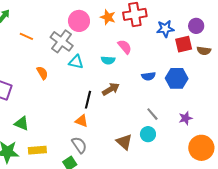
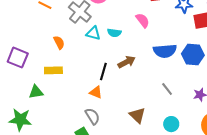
cyan semicircle: (108, 60) -> (114, 33), moved
blue semicircle: (148, 76) -> (165, 51), size x1.6
green triangle: (22, 123) -> (36, 92), turned -35
cyan circle: (148, 134) -> (171, 124), moved
yellow rectangle: (37, 150) -> (53, 70), moved

